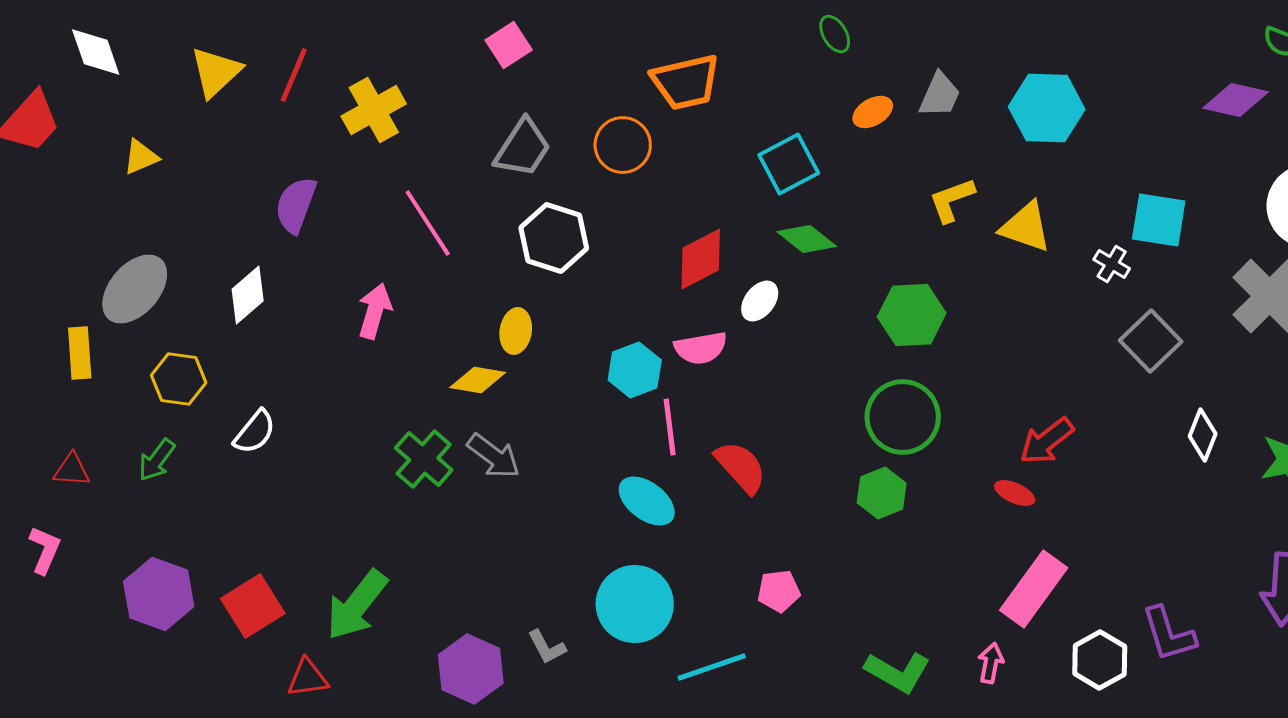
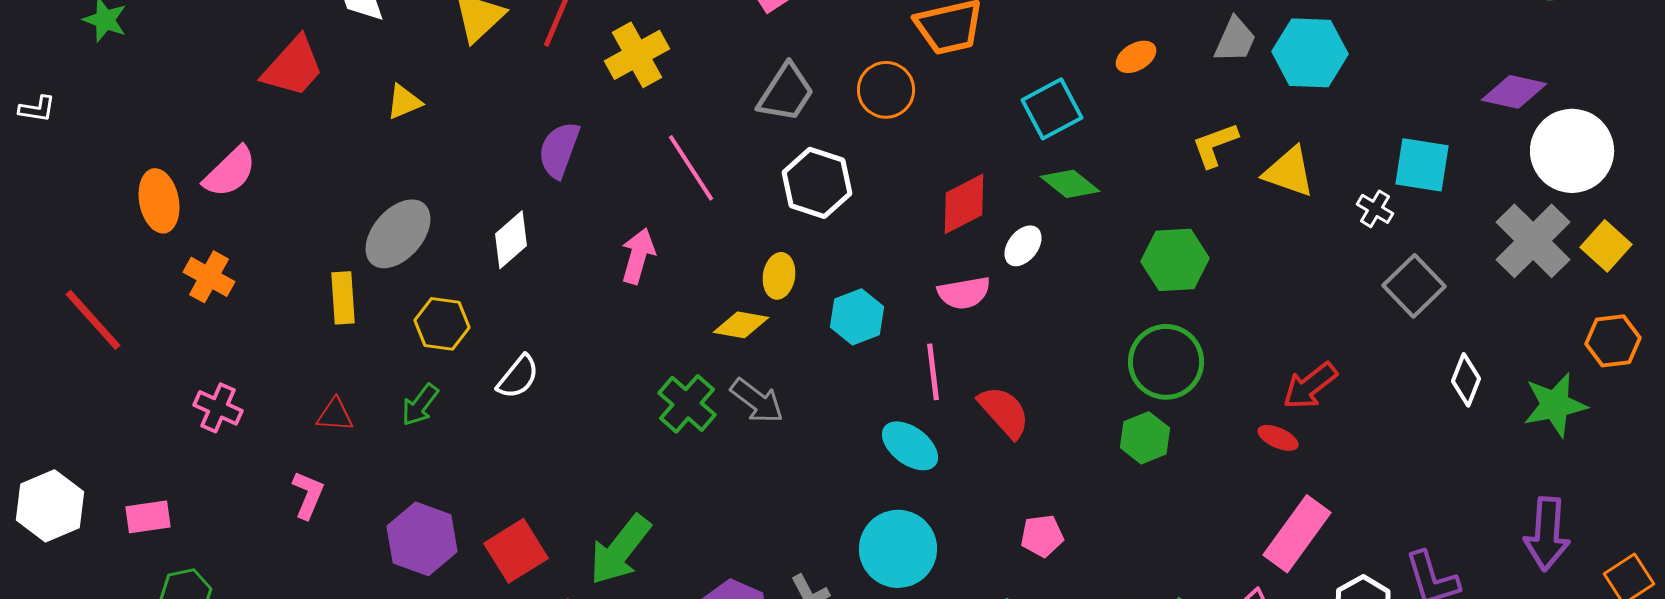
gray trapezoid: (940, 95) -> (1235, 40), moved
purple diamond: (1236, 100) -> (1514, 92), moved
cyan hexagon: (635, 370) -> (857, 317), moved

